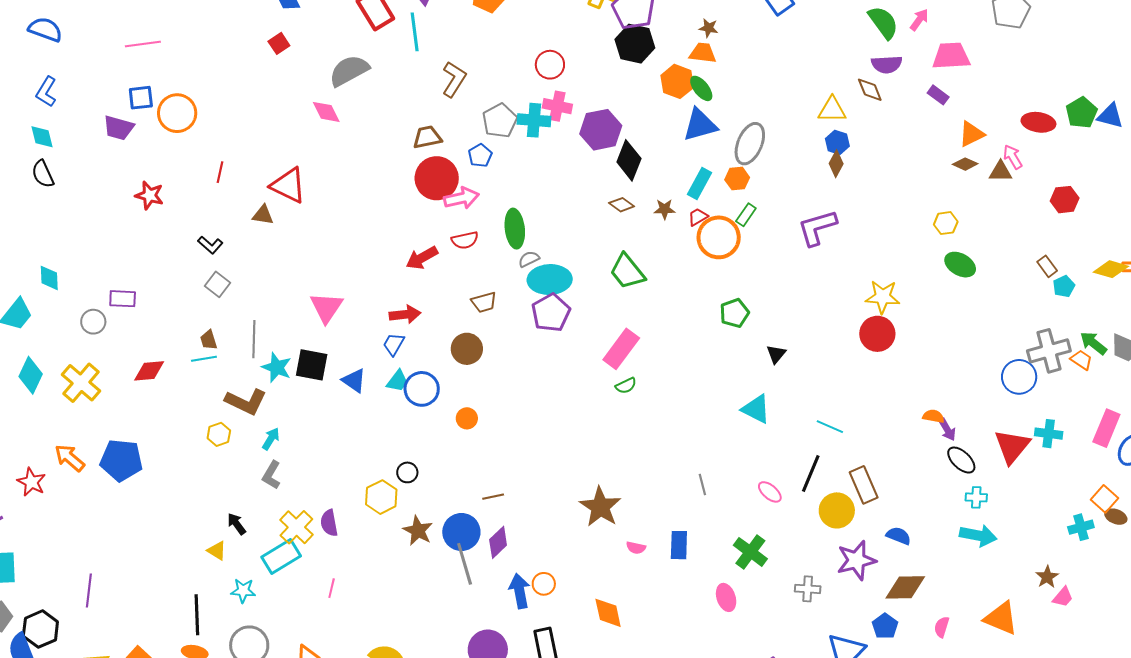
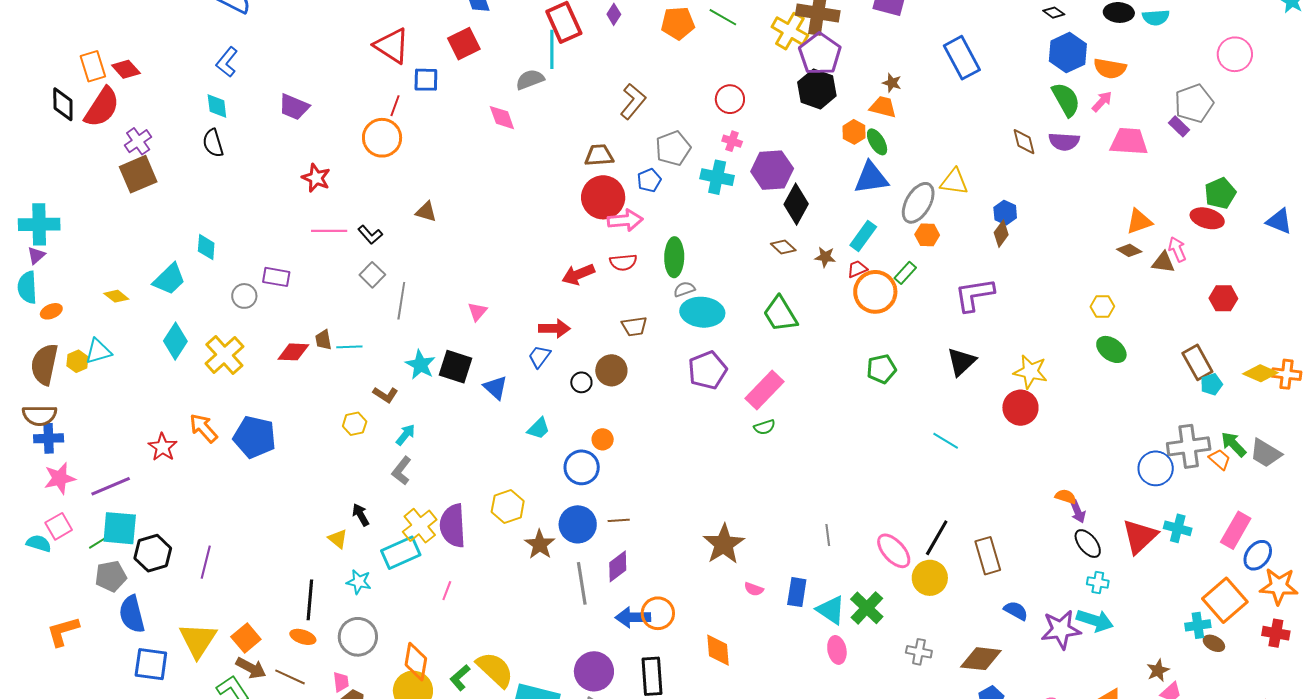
cyan line: (415, 32) -> (552, 49), moved
red square: (279, 43) -> (464, 44), size x1.5
pink line: (143, 44) -> (329, 231), moved
gray semicircle: (349, 71) -> (530, 79), size x0.7
orange hexagon: (677, 81) -> (854, 132), size x0.7
brown diamond: (870, 90) -> (1024, 142), moved
purple rectangle: (938, 95) -> (1179, 126), moved
blue square: (141, 98) -> (426, 80), moved
pink cross: (557, 106) -> (732, 141), size x0.7
yellow triangle: (832, 110) -> (954, 182), moved
orange circle: (177, 113) -> (382, 138), moved
green pentagon: (1082, 113) -> (1220, 193), moved
cyan cross: (534, 120) -> (717, 177), moved
red line: (220, 172) -> (395, 106), moved
orange hexagon: (737, 179) -> (927, 235), moved
red triangle: (288, 185) -> (392, 46), moved
brown rectangle: (1047, 266) -> (1197, 362), size x1.6
pink triangle: (326, 308) -> (477, 312), size x0.6
purple pentagon: (551, 313) -> (707, 370), moved
gray line: (254, 339) -> (401, 301), moved
brown trapezoid: (209, 340) -> (323, 340), moved
black triangle: (776, 354) -> (961, 362), moved, size x1.5
cyan trapezoid: (397, 381) -> (539, 428), moved
blue circle: (422, 389) -> (582, 467), moved
brown L-shape: (246, 402) -> (385, 395), size x0.6
cyan triangle: (756, 409) -> (831, 610), moved
cyan line: (830, 427) -> (946, 441), moved
black circle: (407, 472) -> (581, 382), moved
pink ellipse: (770, 492) -> (894, 551), size x1.5
orange square: (1105, 499) -> (1225, 600), size x1.6
yellow circle: (837, 510) -> (930, 578), moved
brown ellipse: (1116, 517) -> (1214, 643), moved
purple semicircle: (329, 523) -> (453, 526), size x1.6
blue circle: (461, 532) -> (578, 524), moved
purple star: (856, 560) -> (1061, 630), moved
orange circle: (544, 584) -> (658, 613), size x1.4
brown diamond: (905, 587) -> (981, 659), moved
blue arrow: (520, 591) -> (633, 617), turned -88
black hexagon: (40, 629) -> (153, 553), moved

